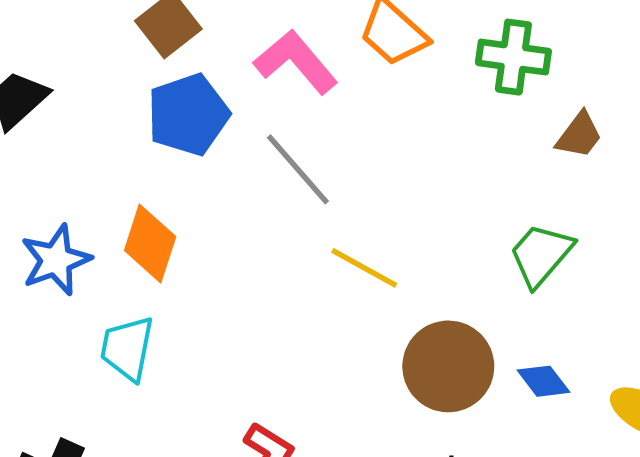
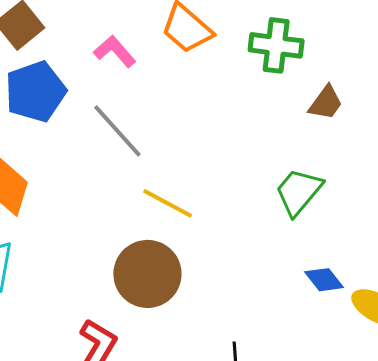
pink L-shape: (296, 62) -> (115, 51), size x0.7
brown circle: (448, 366) -> (147, 274), moved
blue diamond: (543, 381) -> (324, 280), moved

